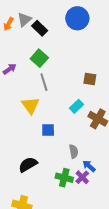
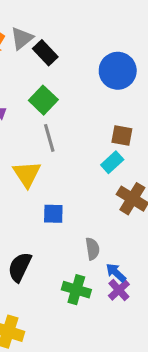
blue circle: (77, 18) -> (118, 71), moved
cyan rectangle: (77, 106) -> (112, 162), moved
black semicircle: (28, 165) -> (20, 267), turned -36
purple cross: (82, 177) -> (119, 290), moved

